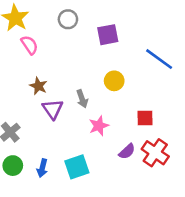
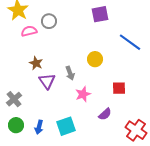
gray circle: (68, 19) -> (49, 21), moved
purple square: (108, 35) -> (100, 14), moved
pink semicircle: (29, 45) -> (29, 31), turned -70
red cross: (155, 153) -> (136, 130), moved

